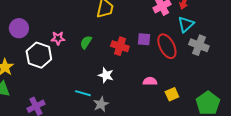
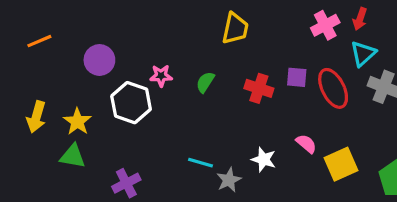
white star: (106, 75) -> (264, 159), moved
pink semicircle: (150, 81) -> (306, 144), turned 40
yellow square: (172, 94) -> (341, 164), size x1.5

